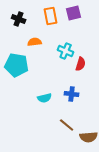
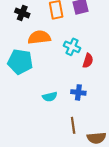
orange semicircle: (35, 42) -> (39, 37), size x1.5
brown line: (67, 125) -> (73, 125), turned 42

